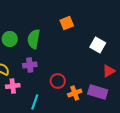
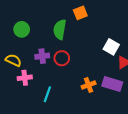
green semicircle: (34, 39) -> (60, 29), moved
white square: (98, 45) -> (111, 47), moved
red circle: (58, 81) -> (62, 58), moved

